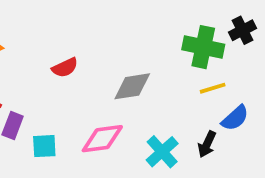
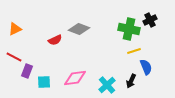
gray diamond: (132, 86) -> (79, 29), moved, turned 30
blue semicircle: (235, 118) -> (146, 67), turned -70

